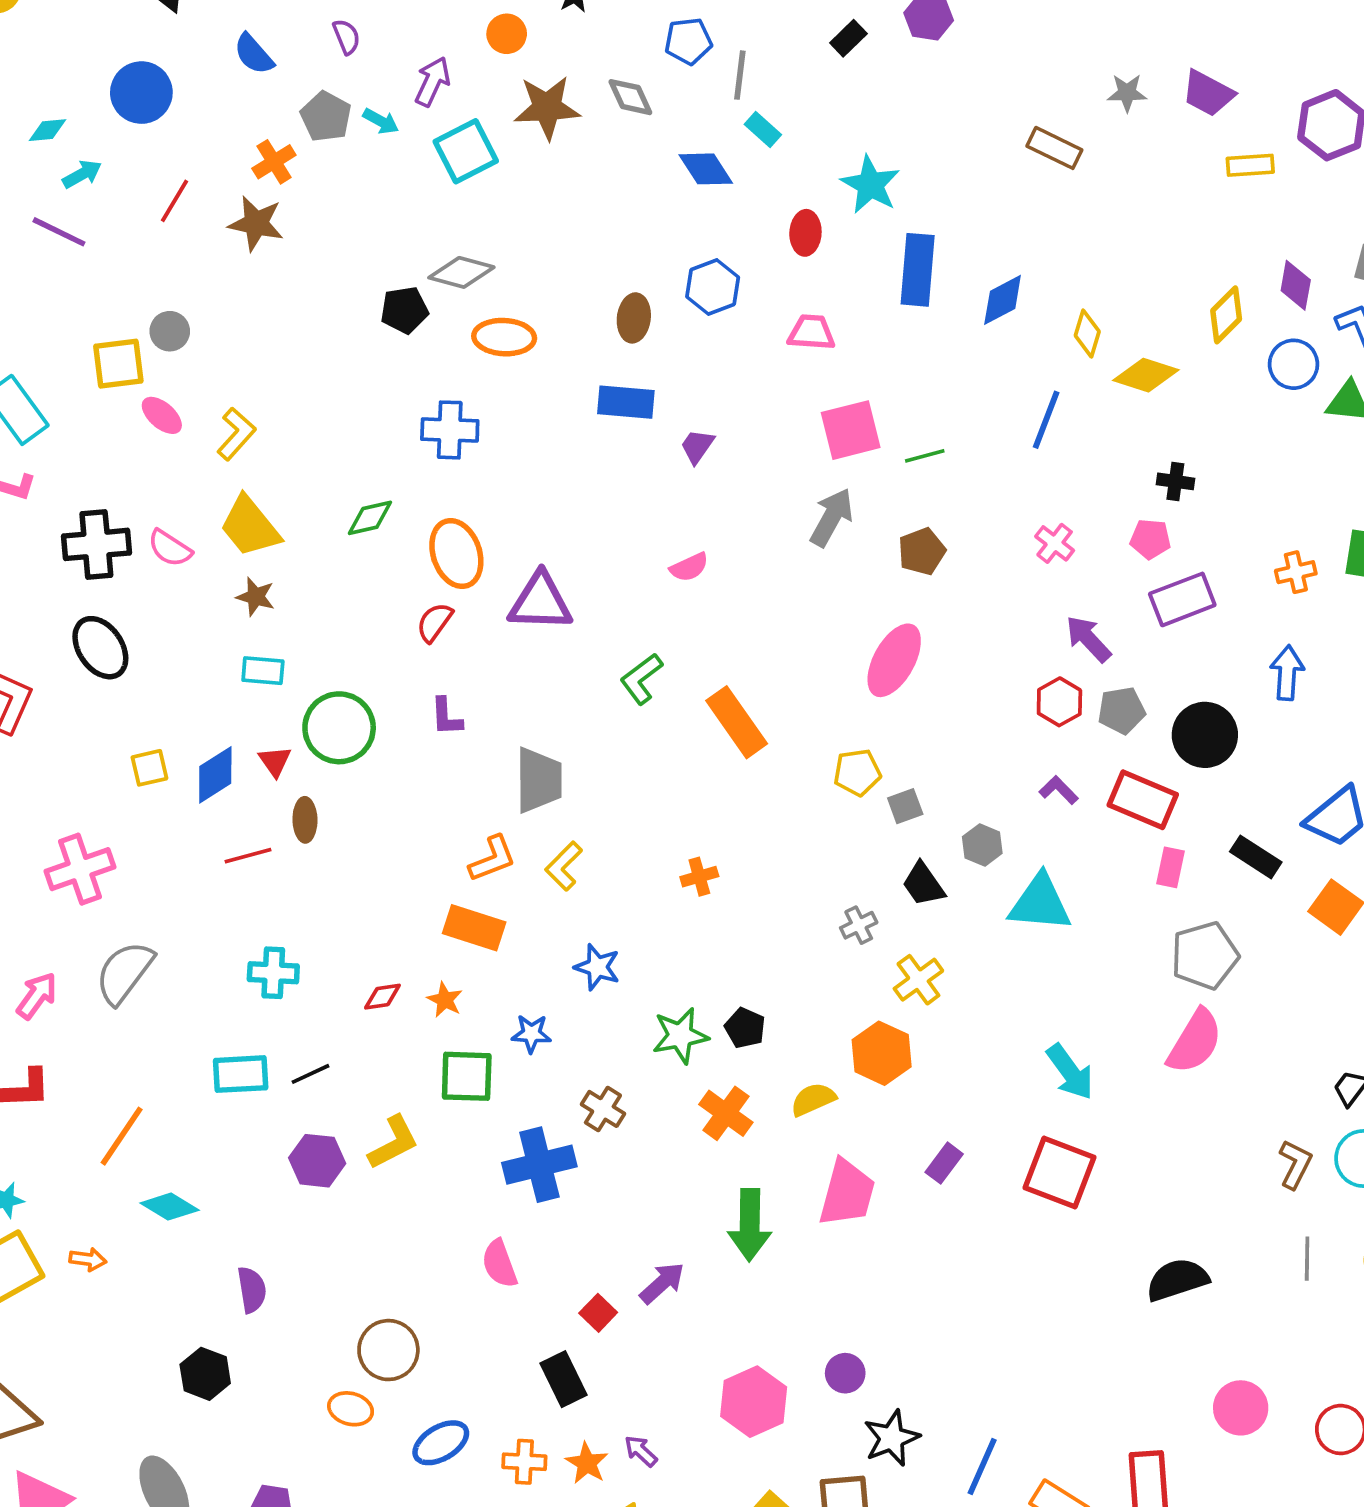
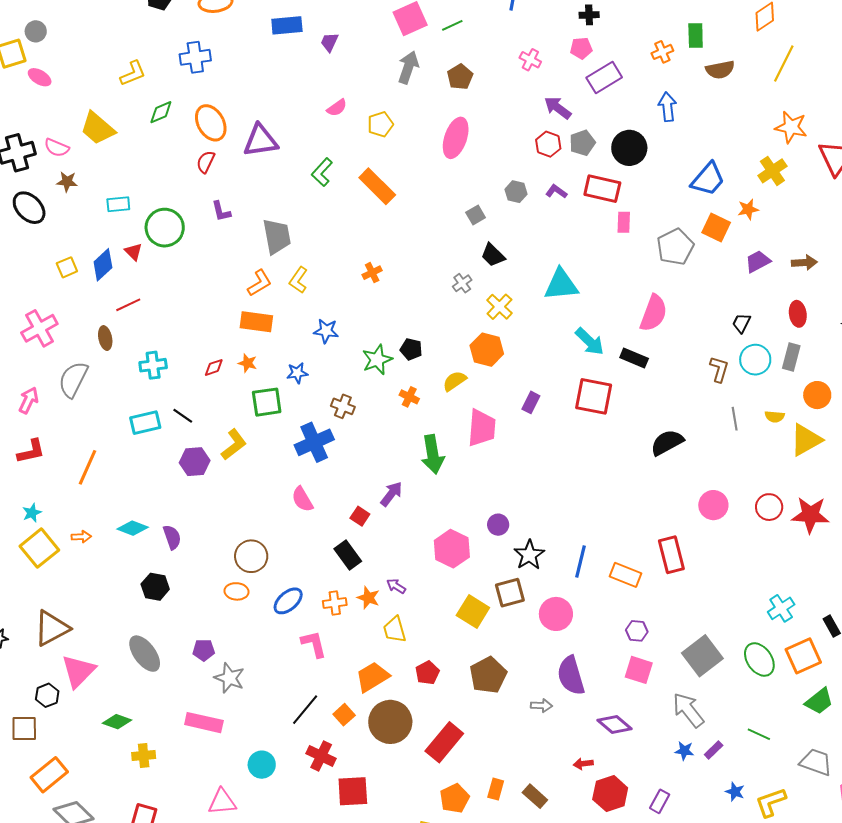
yellow L-shape: (236, 434) -> (133, 73), moved, turned 36
brown star: (256, 597) -> (67, 182), moved
yellow pentagon: (857, 772) -> (380, 124), moved
brown ellipse: (305, 820) -> (105, 338), moved
gray hexagon: (982, 845) -> (516, 192), moved
black rectangle: (1256, 857) -> (634, 358), moved
cyan triangle: (1040, 903) -> (561, 285), moved
gray pentagon: (1205, 956) -> (675, 247), moved
black line: (311, 1074) -> (183, 416), turned 70
orange cross: (726, 1113) -> (409, 397), size x0.7
cyan diamond: (170, 1207) -> (133, 528), moved

